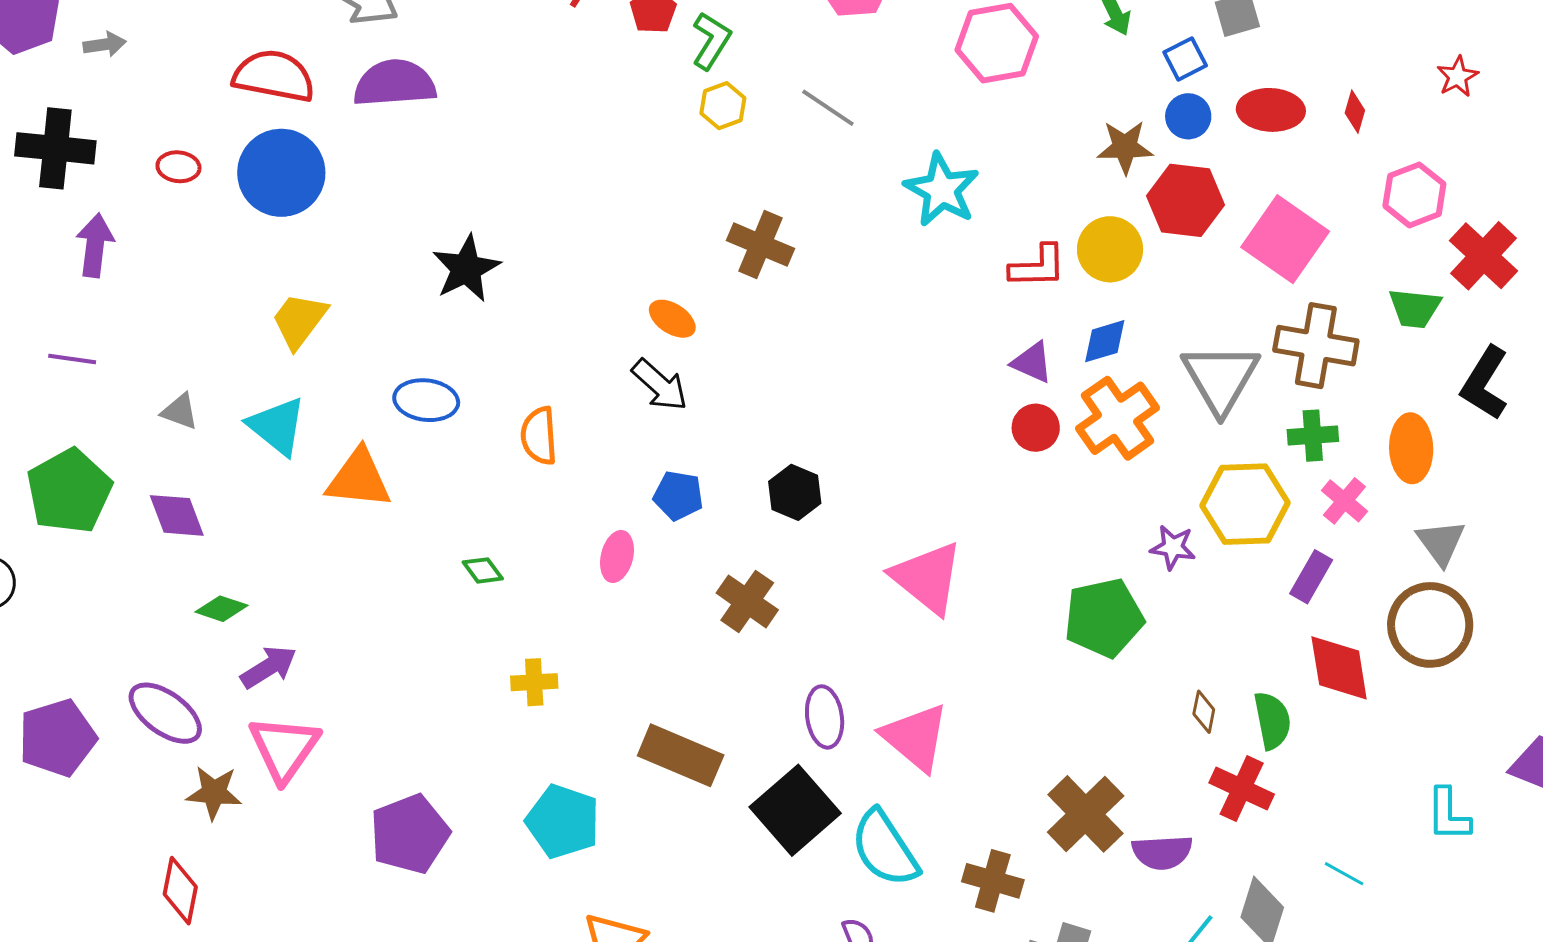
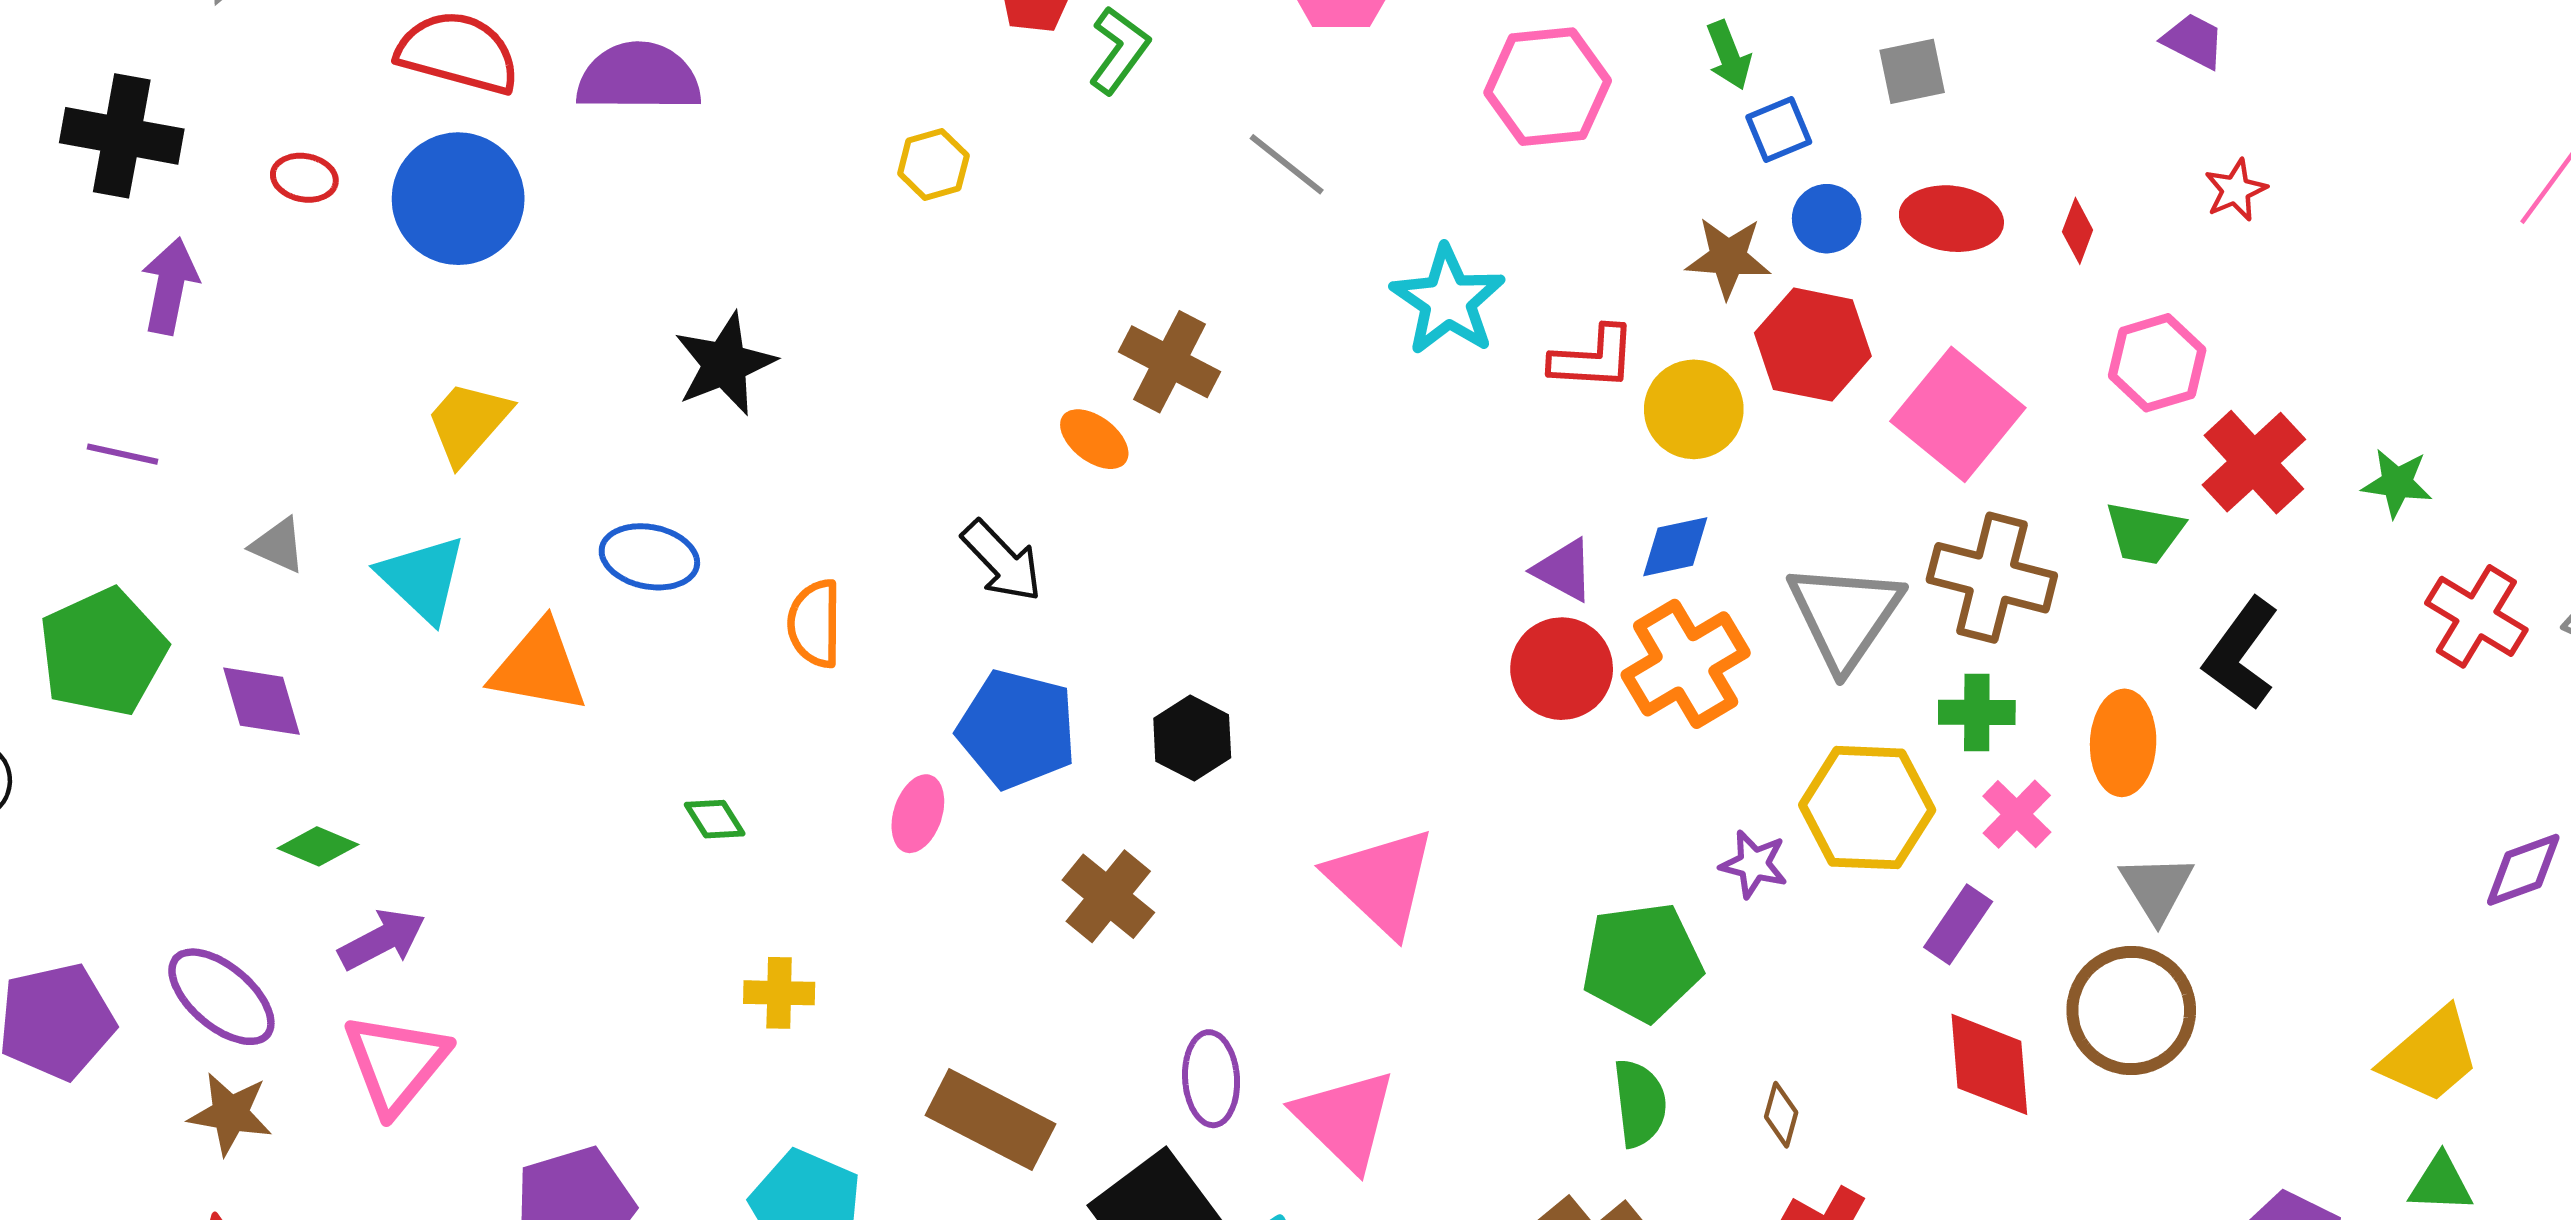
blue square: (1185, 59) -> (1779, 129), moved
yellow hexagon: (723, 106) -> (933, 164), moved
red L-shape: (1038, 266) -> (1593, 358), moved
orange ellipse: (672, 319) -> (1094, 439), moved
red circle: (1036, 428) -> (1562, 669), size x1.4
blue pentagon: (678, 496) -> (1017, 729), size x1.6
green semicircle: (1272, 720) -> (1640, 1103), moved
brown star: (214, 793) -> (230, 1114), moved

